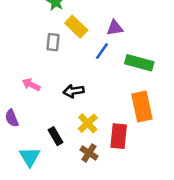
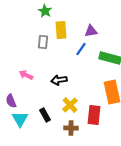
yellow rectangle: (76, 27) -> (61, 30), turned 42
brown cross: (89, 153) -> (71, 128), turned -32
cyan triangle: (30, 157) -> (20, 119), moved

